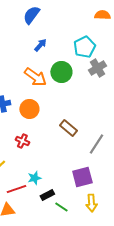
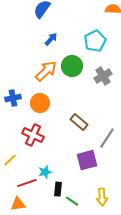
gray cross: (97, 68) -> (103, 76), moved
orange arrow: (35, 77) -> (46, 71), turned -80
red cross: (22, 141) -> (33, 135), size x1.5
purple square: (82, 177) -> (87, 160), moved
black rectangle: (47, 195) -> (58, 189), turned -56

